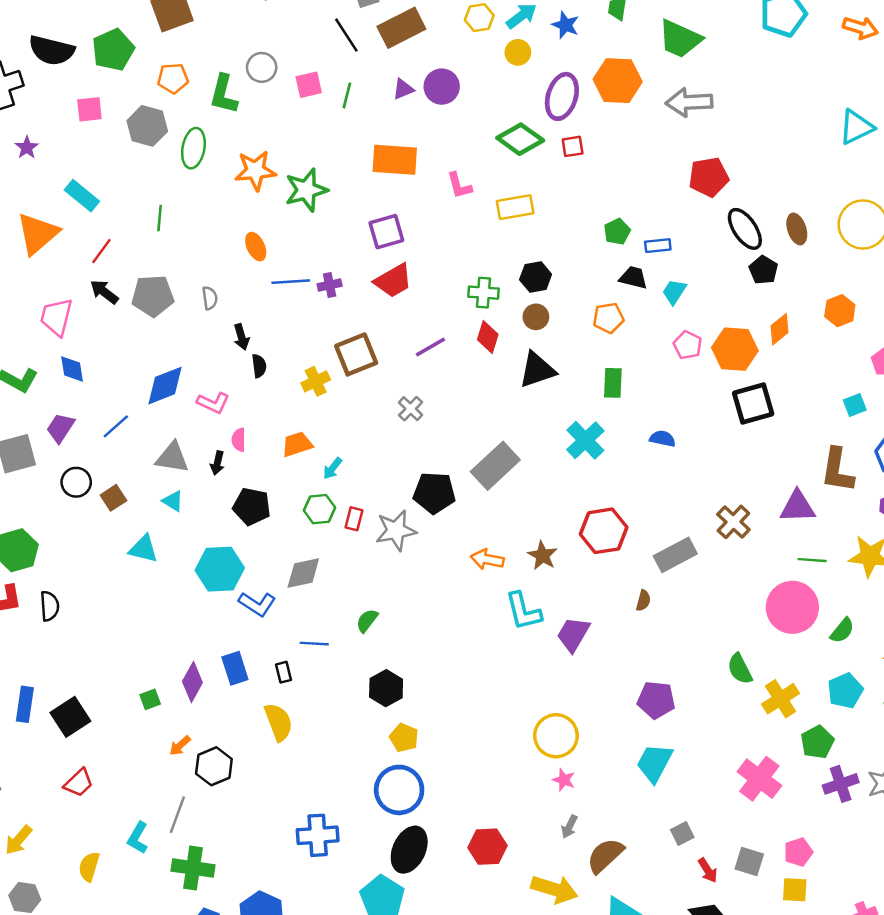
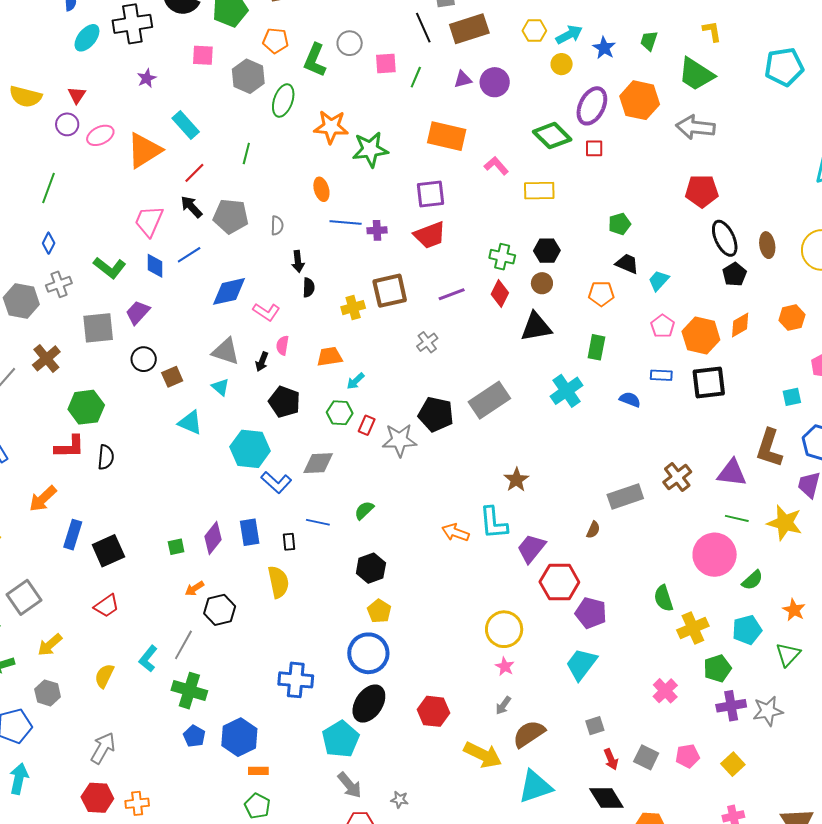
pink L-shape: (459, 186) -> (496, 166), turned 145
blue rectangle: (658, 246) -> (661, 375), moved
blue line: (116, 426) -> (189, 255), moved
red hexagon: (604, 531) -> (559, 582), moved
orange arrow: (487, 559) -> (455, 533), moved
pink cross: (759, 779) -> (665, 691), size x0.7
yellow square: (795, 890) -> (733, 764), moved, turned 35

